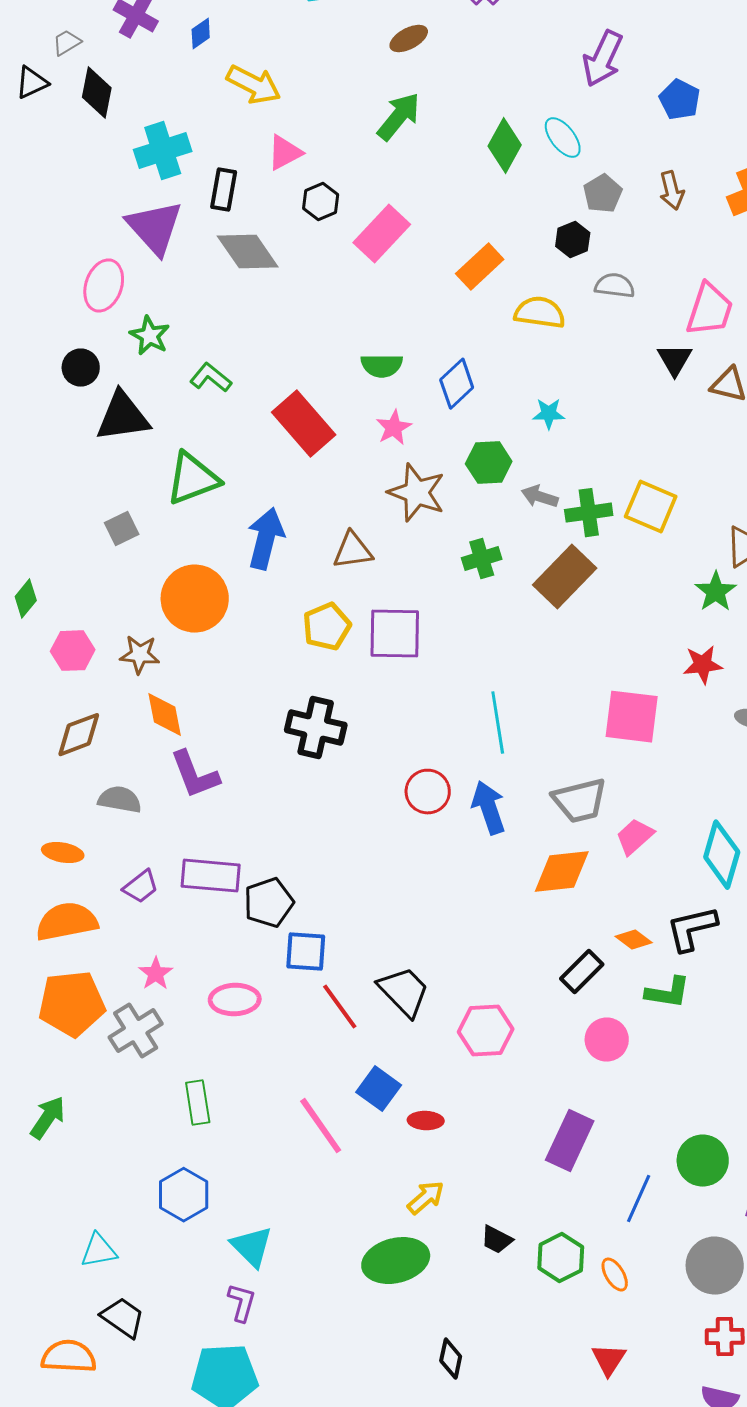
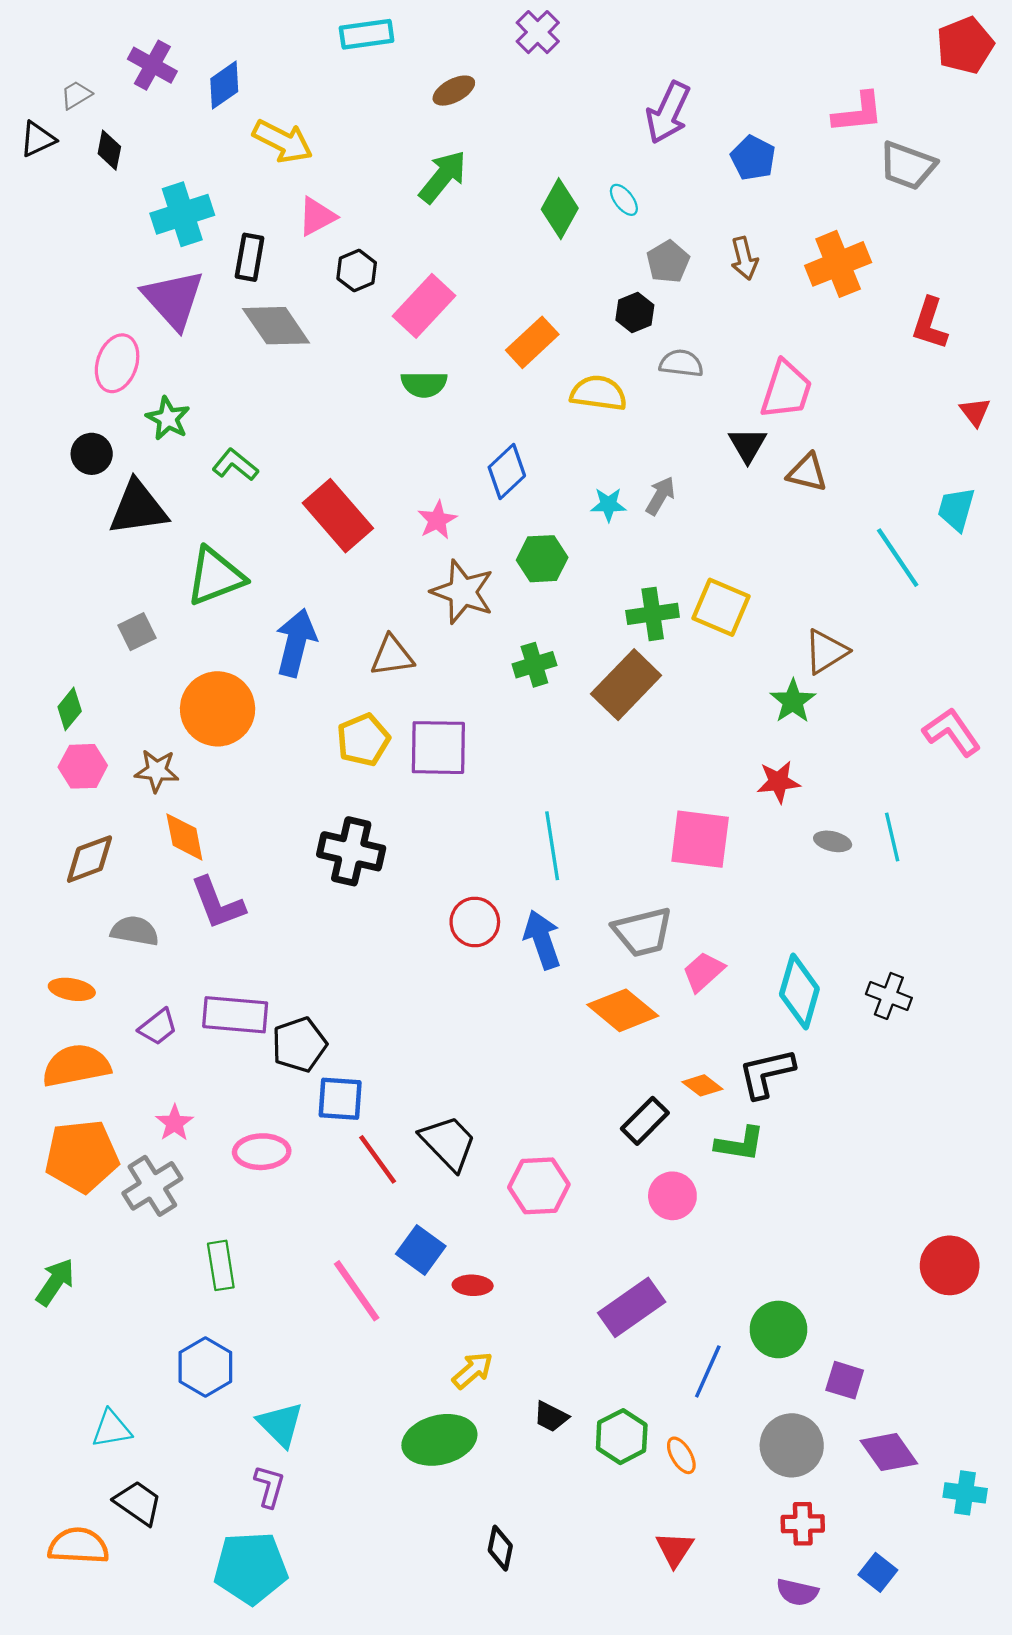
blue diamond: (201, 34) -> (224, 85), size x1.4
black diamond: (97, 93) -> (109, 150), size x0.7
cyan ellipse: (563, 138) -> (624, 200), size x0.7
green semicircle: (382, 366) -> (424, 384), moved
gray arrow: (540, 497) -> (660, 496), moved, turned 102
green diamond: (26, 599) -> (70, 709), moved
orange diamond: (562, 872) -> (623, 1010), turned 46
purple rectangle: (570, 1141) -> (632, 1307), turned 30

